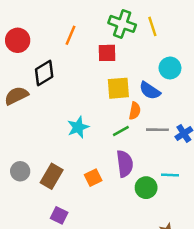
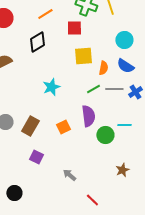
orange line: (71, 35) -> (45, 14), turned 35
black diamond: (44, 73) -> (37, 42), moved
blue semicircle: (150, 91) -> (125, 66), moved
orange semicircle: (135, 111) -> (103, 68), moved
green line: (121, 131) -> (93, 89), moved

